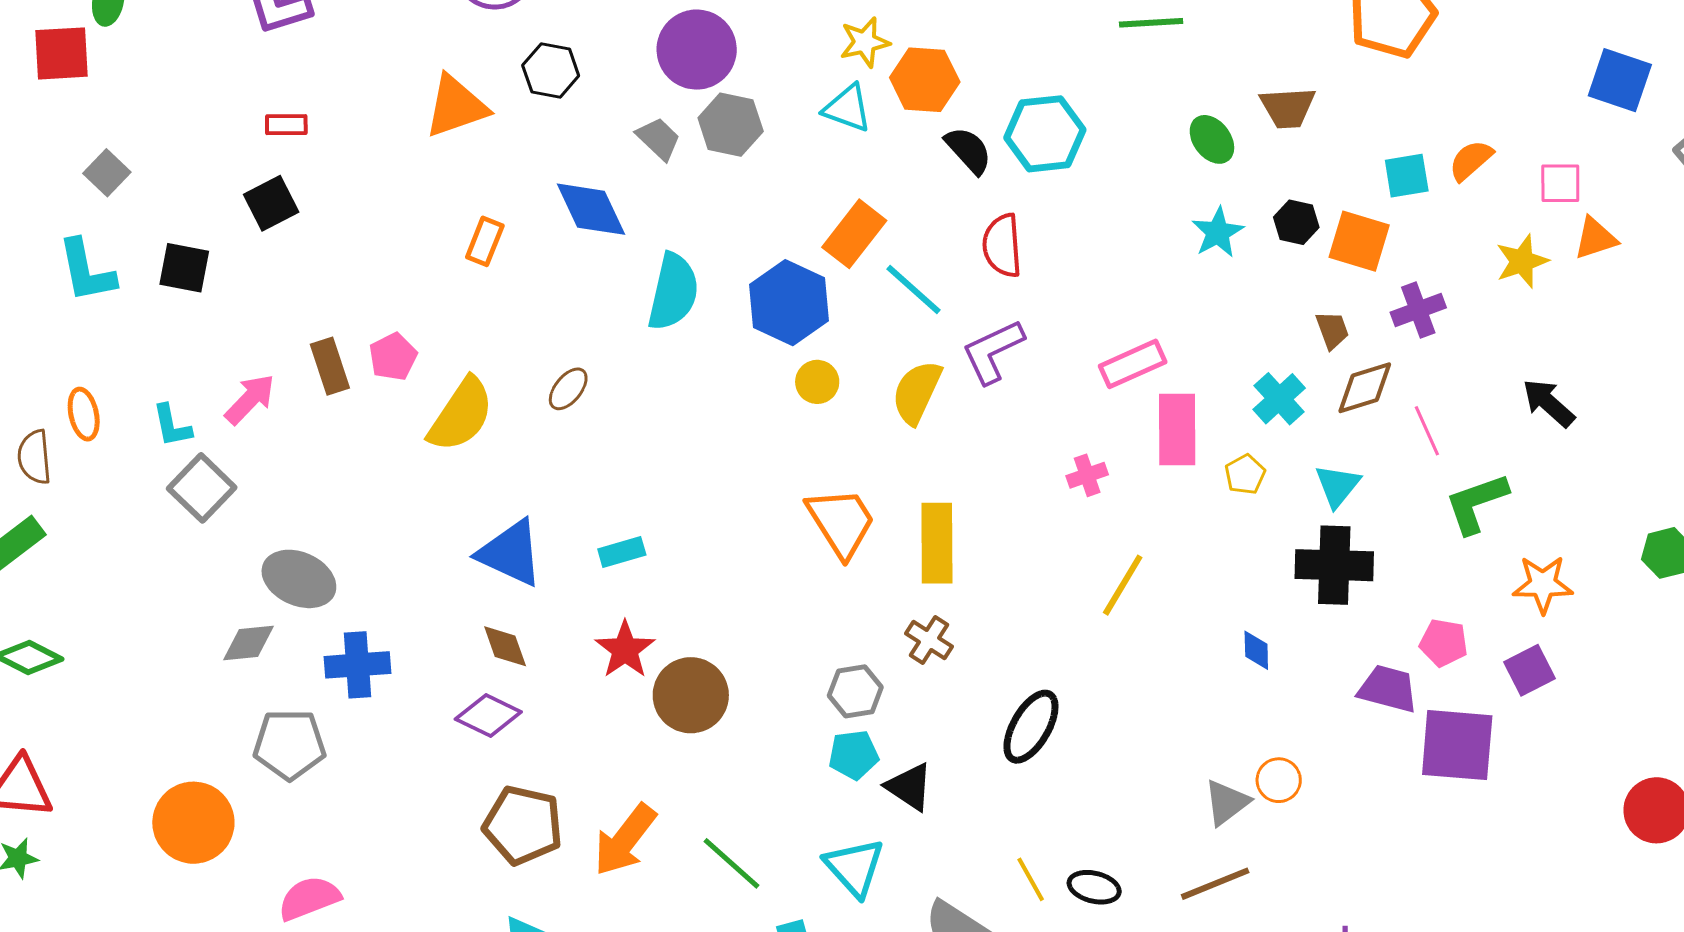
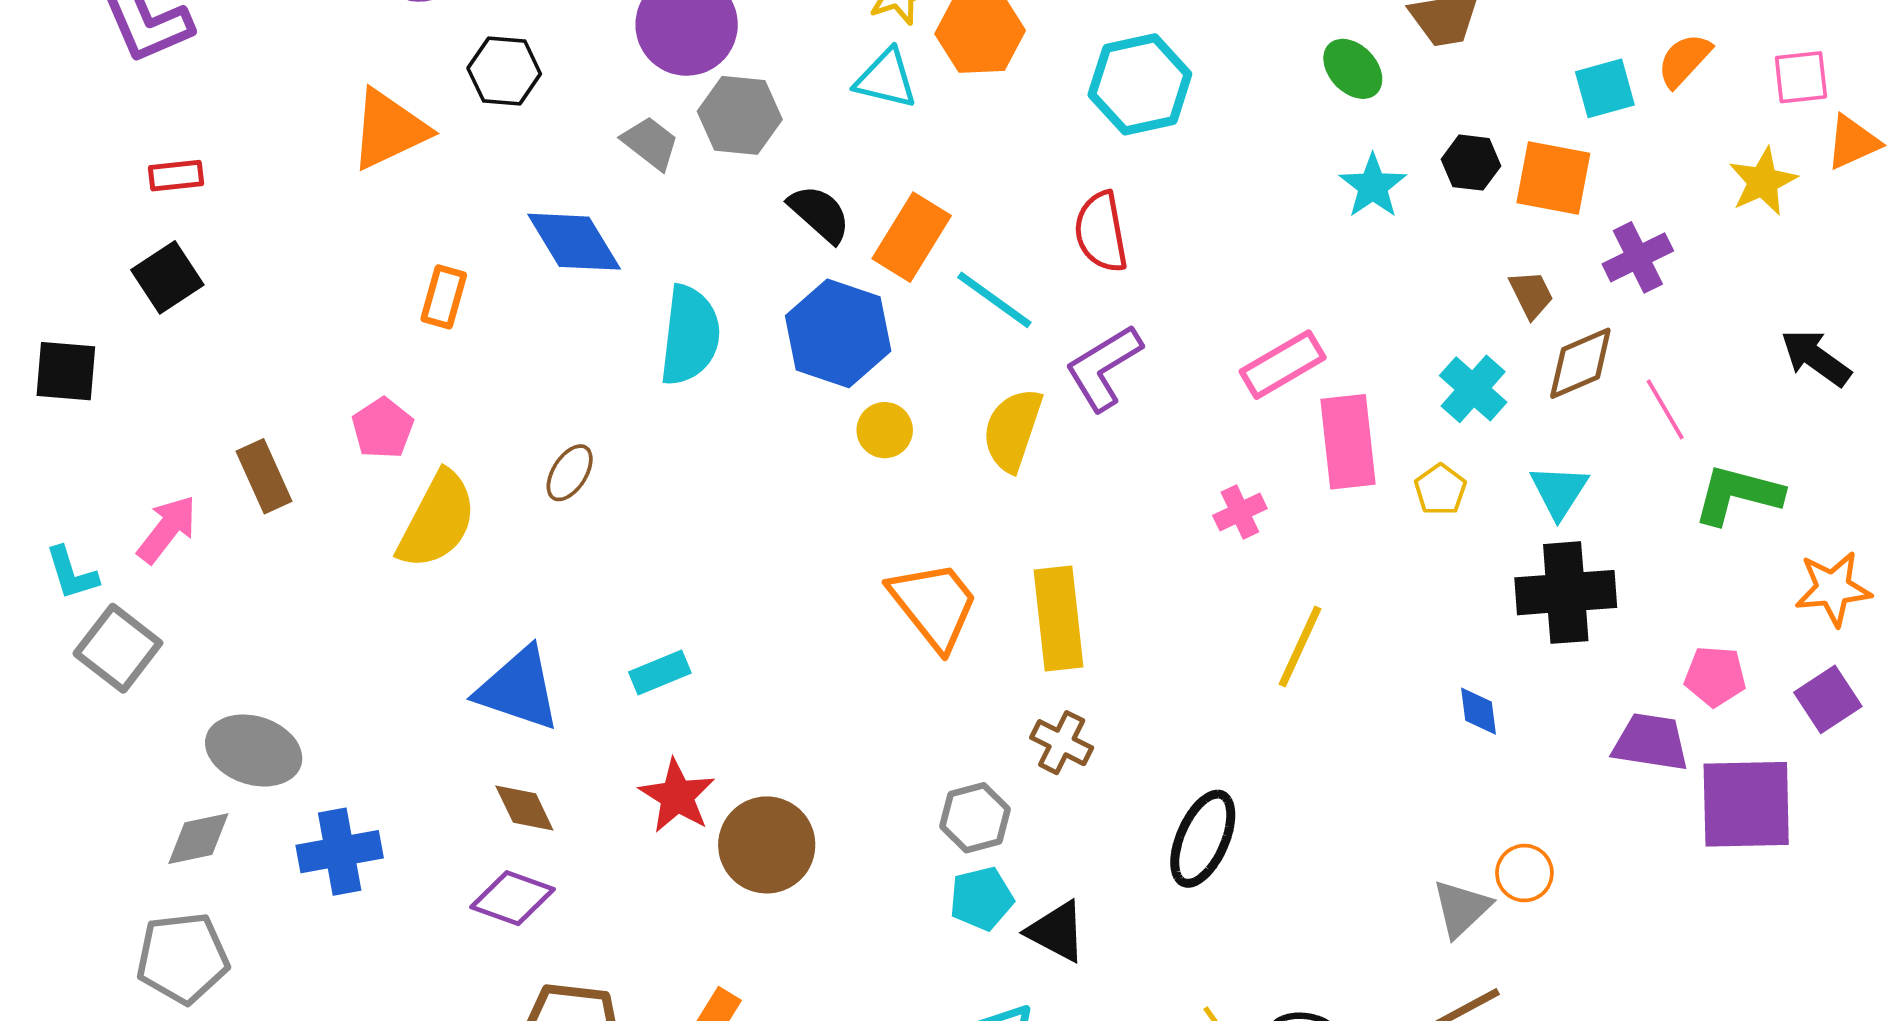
black semicircle: (968, 150) -> (820, 214), moved
pink pentagon: (393, 357) -> (383, 428), moved
green L-shape: (1476, 503) -> (1738, 495), turned 40
gray pentagon: (290, 744) -> (183, 958), moved

